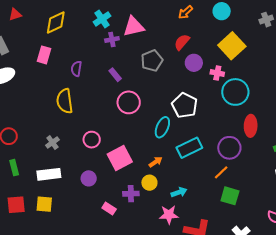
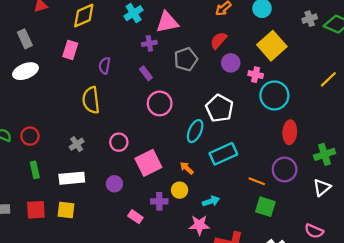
purple cross: (112, 39) -> (149, 43), moved
purple circle: (229, 148) -> (285, 169), moved
orange arrow: (156, 162) -> (187, 168), turned -104
orange line: (221, 172) -> (257, 181), turned 63

